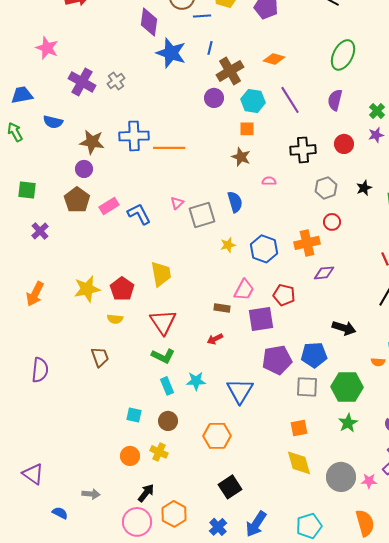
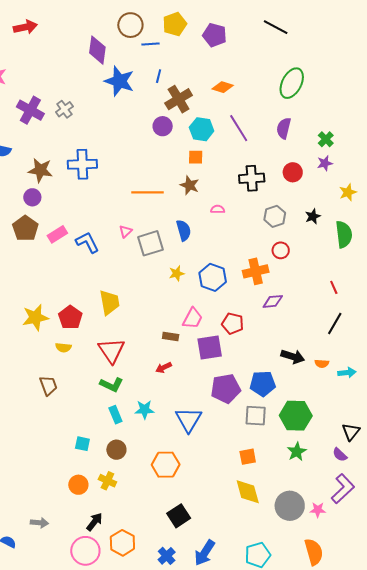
orange line: (169, 148) -> (148, 192), moved
orange semicircle: (378, 362) -> (322, 364), moved

